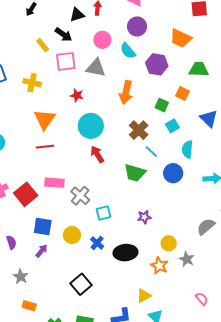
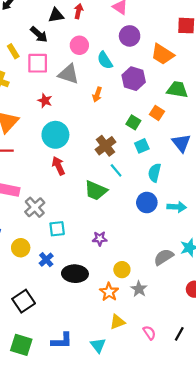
purple circle: (137, 26) -> (130, 36), moved
yellow rectangle: (43, 45) -> (13, 51), moved
orange arrow: (126, 92) -> (97, 94), moved, size x0.6
blue circle: (173, 173) -> (147, 203), moved
yellow triangle: (144, 296) -> (117, 322), moved

